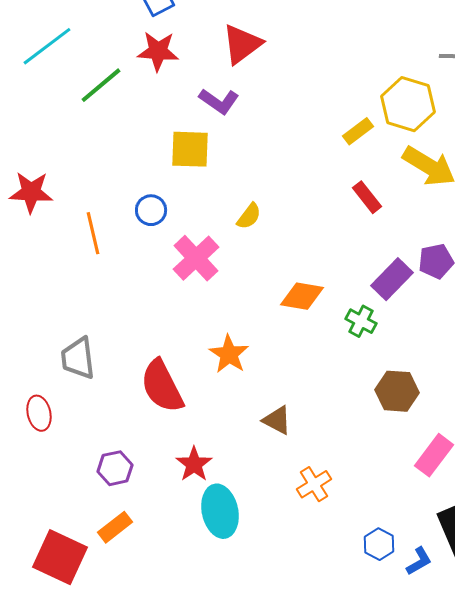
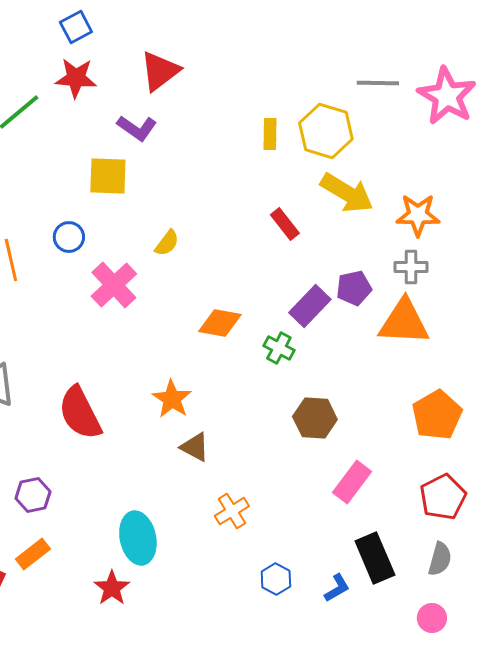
yellow rectangle: (358, 131) -> (270, 134), moved, turned -52
orange star: (229, 354) -> (172, 399), moved
red star: (194, 464) -> (112, 588), moved
blue hexagon: (379, 544) -> (276, 579), moved

